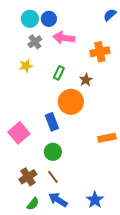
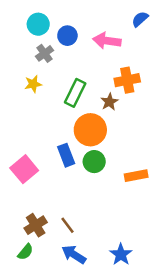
blue circle: (49, 19) -> (67, 36), moved
pink arrow: (64, 38) -> (107, 41), moved
orange cross: (100, 52) -> (127, 80), moved
green rectangle: (59, 73) -> (75, 93), size x1.5
green circle: (53, 152) -> (94, 162), moved
green semicircle: (33, 204) -> (25, 252), moved

